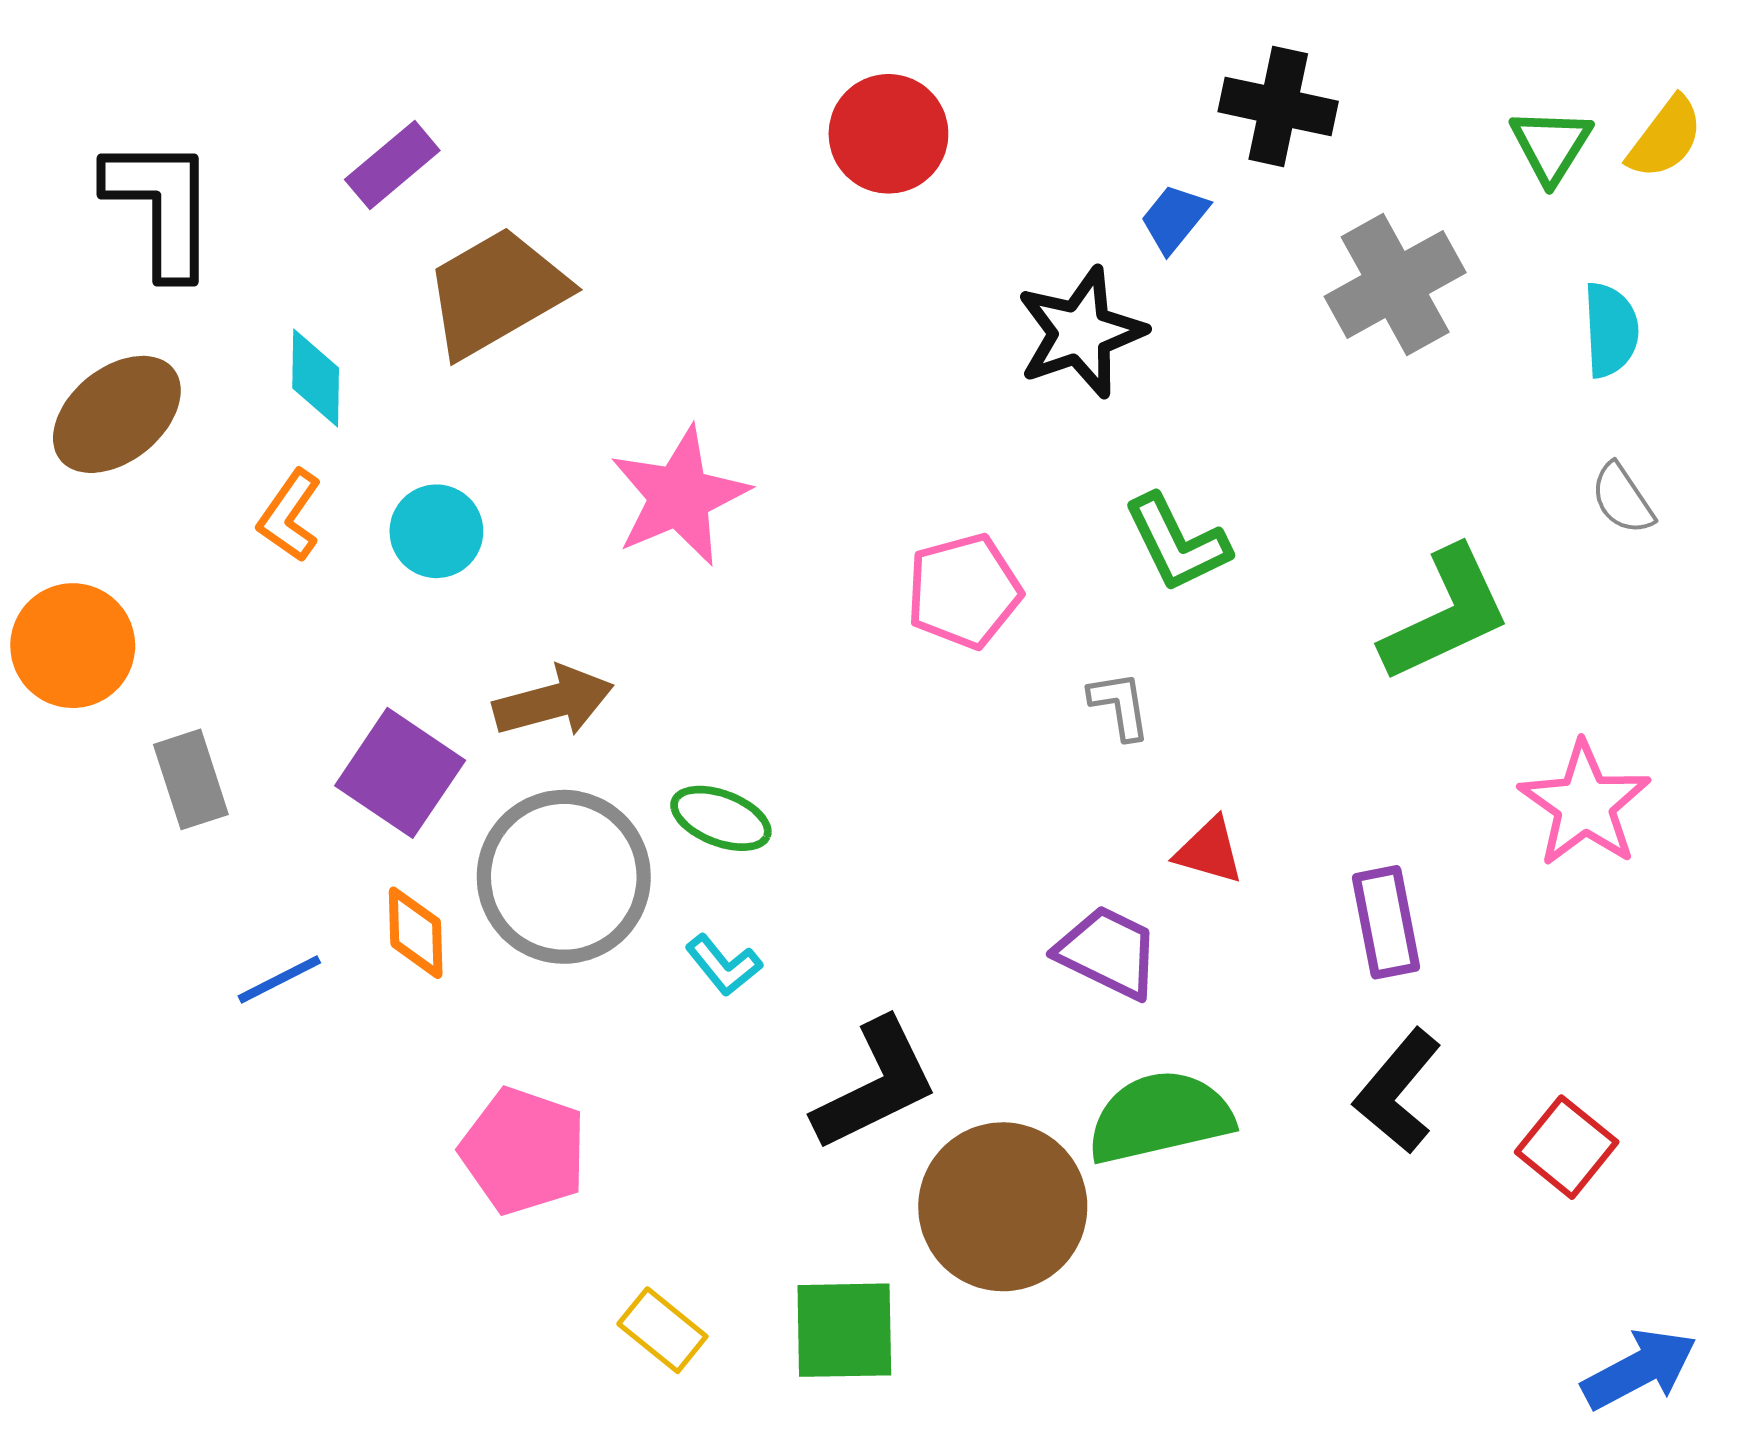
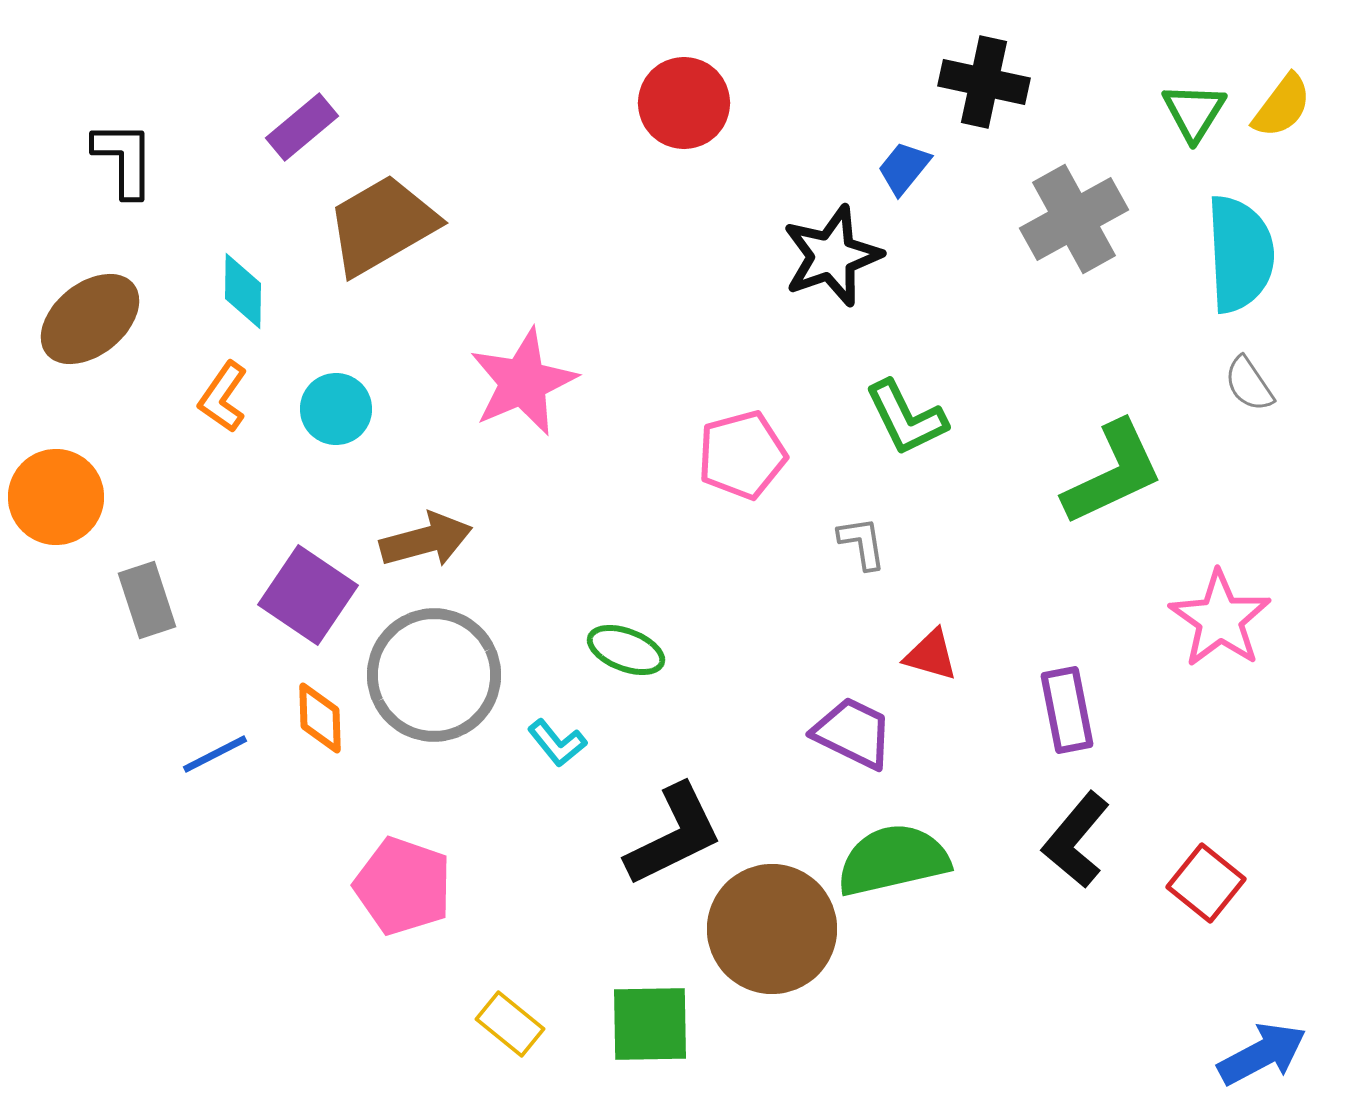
black L-shape: (161, 207) -> (124, 159), size x0.7
cyan semicircle: (1611, 330) -> (1240, 254), size x1.6
green ellipse: (721, 818) -> (626, 650), moved

